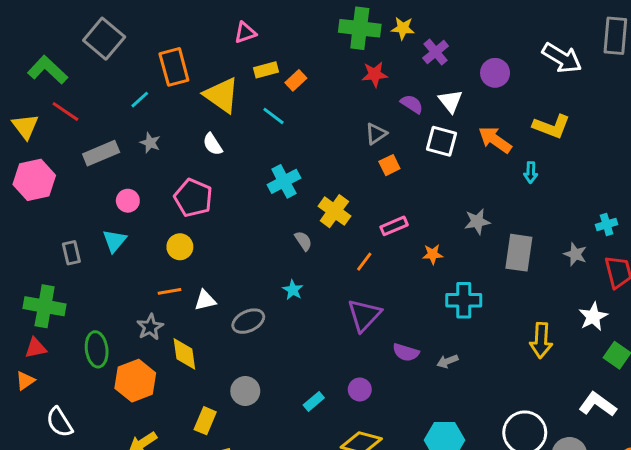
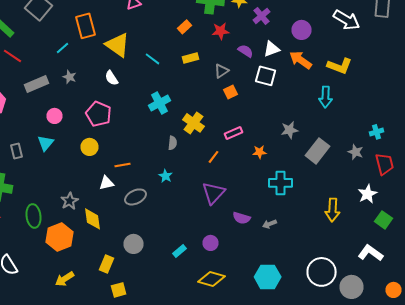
yellow rectangle: (266, 70) -> (190, 58), moved
orange rectangle: (296, 80) -> (184, 27), moved
white triangle: (450, 101) -> (272, 49), turned 48
orange arrow: (495, 140) -> (300, 60), moved
cyan arrow: (531, 172) -> (326, 97), size x1.5
gray semicircle: (303, 241) -> (172, 143), turned 40
gray rectangle: (519, 253) -> (318, 151), turned 30
orange line: (169, 291) -> (122, 165), moved

